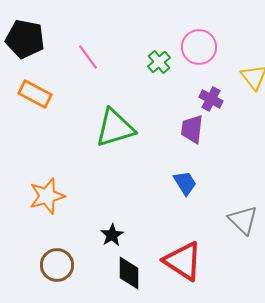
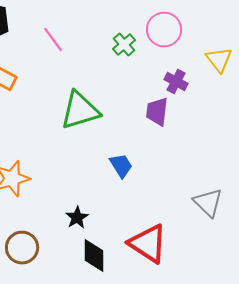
blue trapezoid: (185, 183) -> (121, 166), moved

